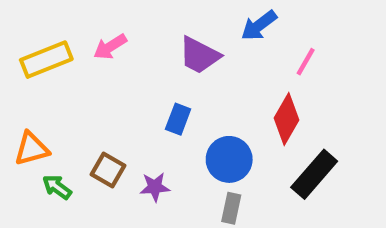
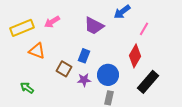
orange triangle: (31, 149) -> (37, 51), moved, turned 36
brown square: (108, 170) -> (64, 69), moved
purple star: (155, 187) -> (84, 80), moved

